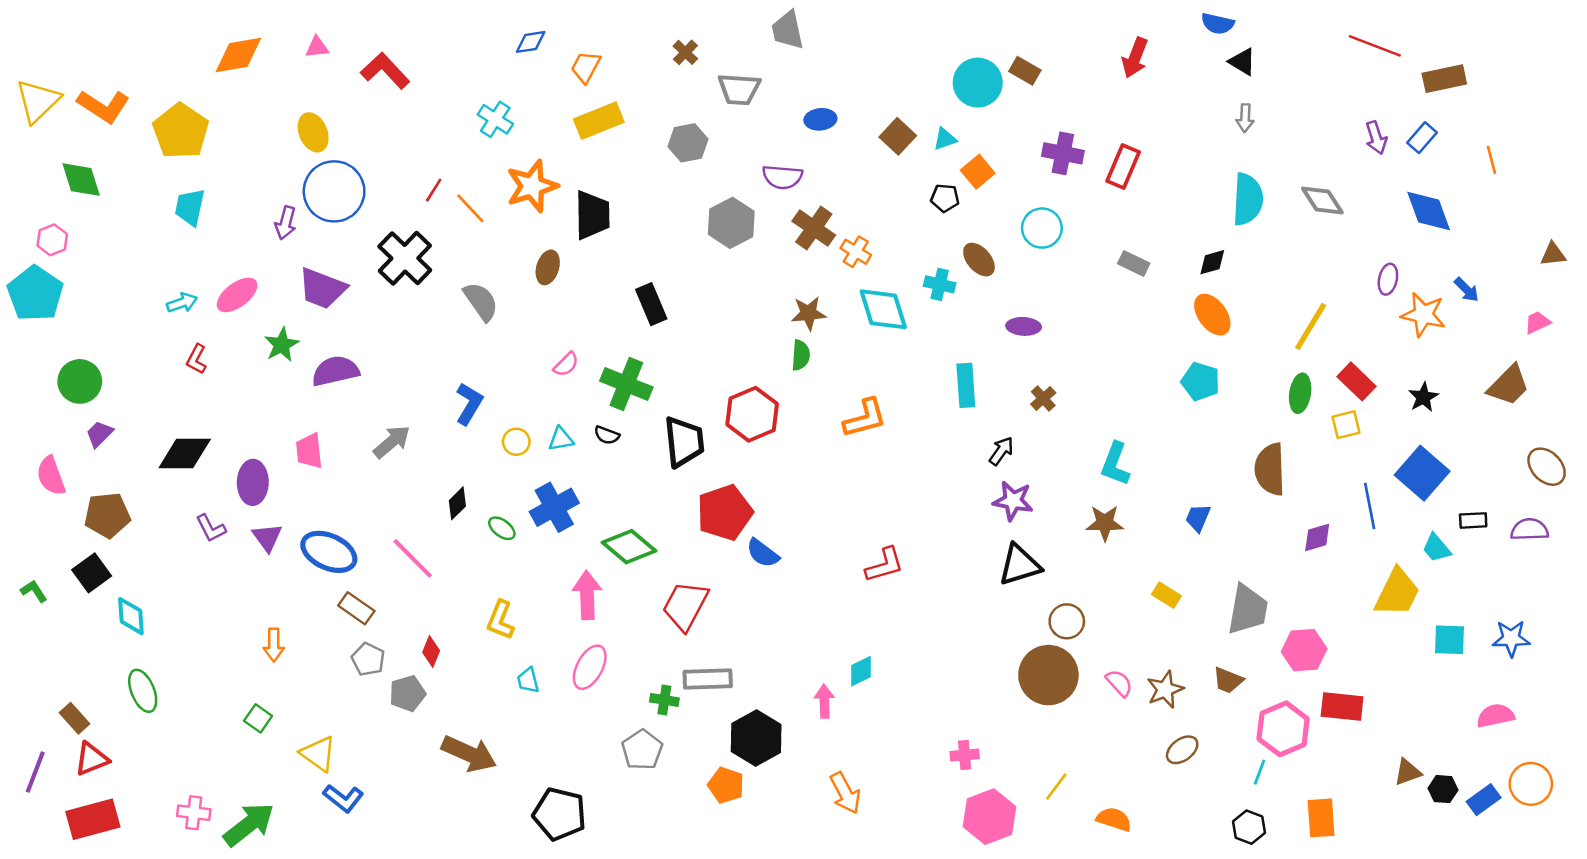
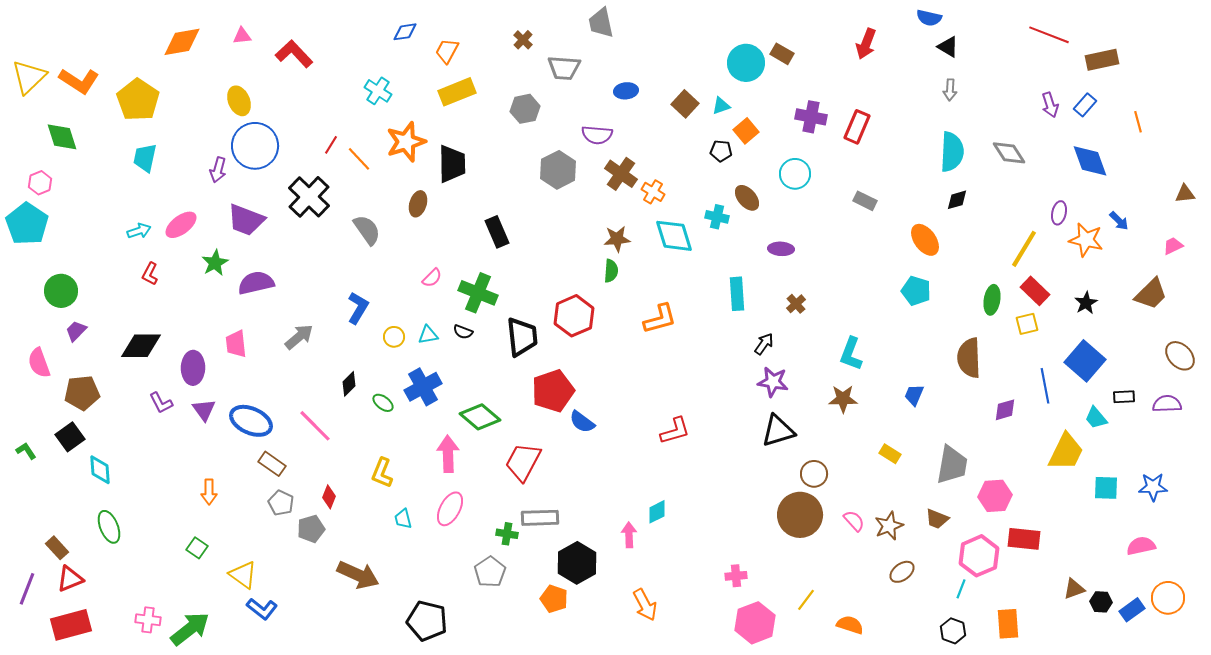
black diamond: (1212, 262) -> (957, 200), moved
yellow line: (1311, 326) -> (1024, 249), moved

